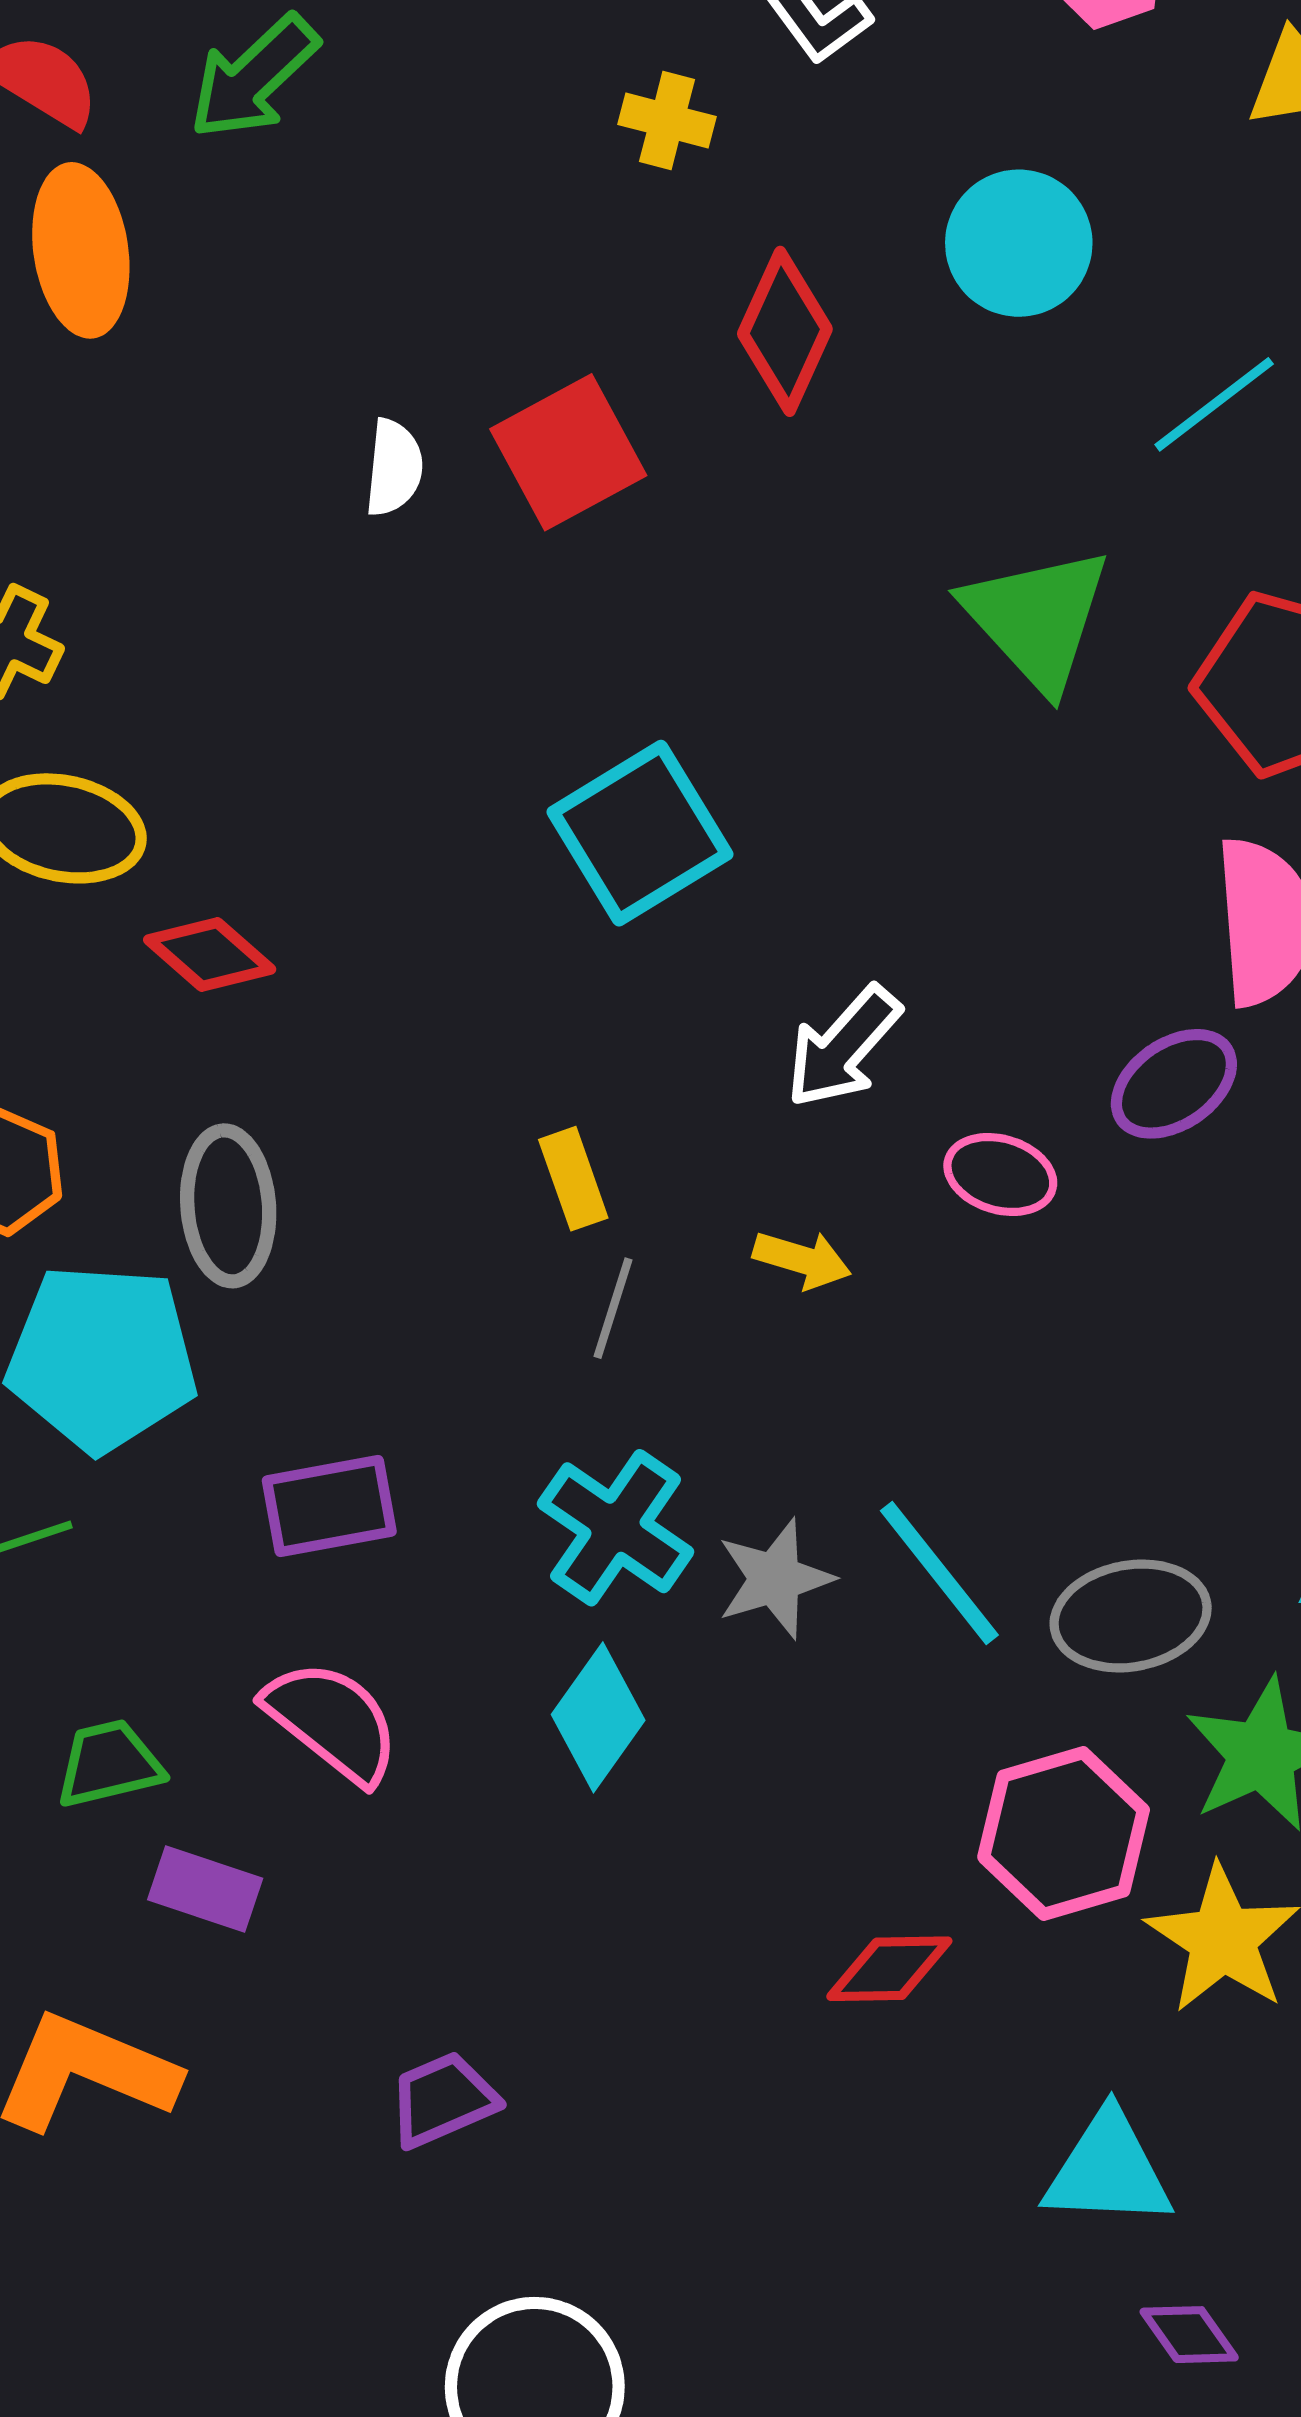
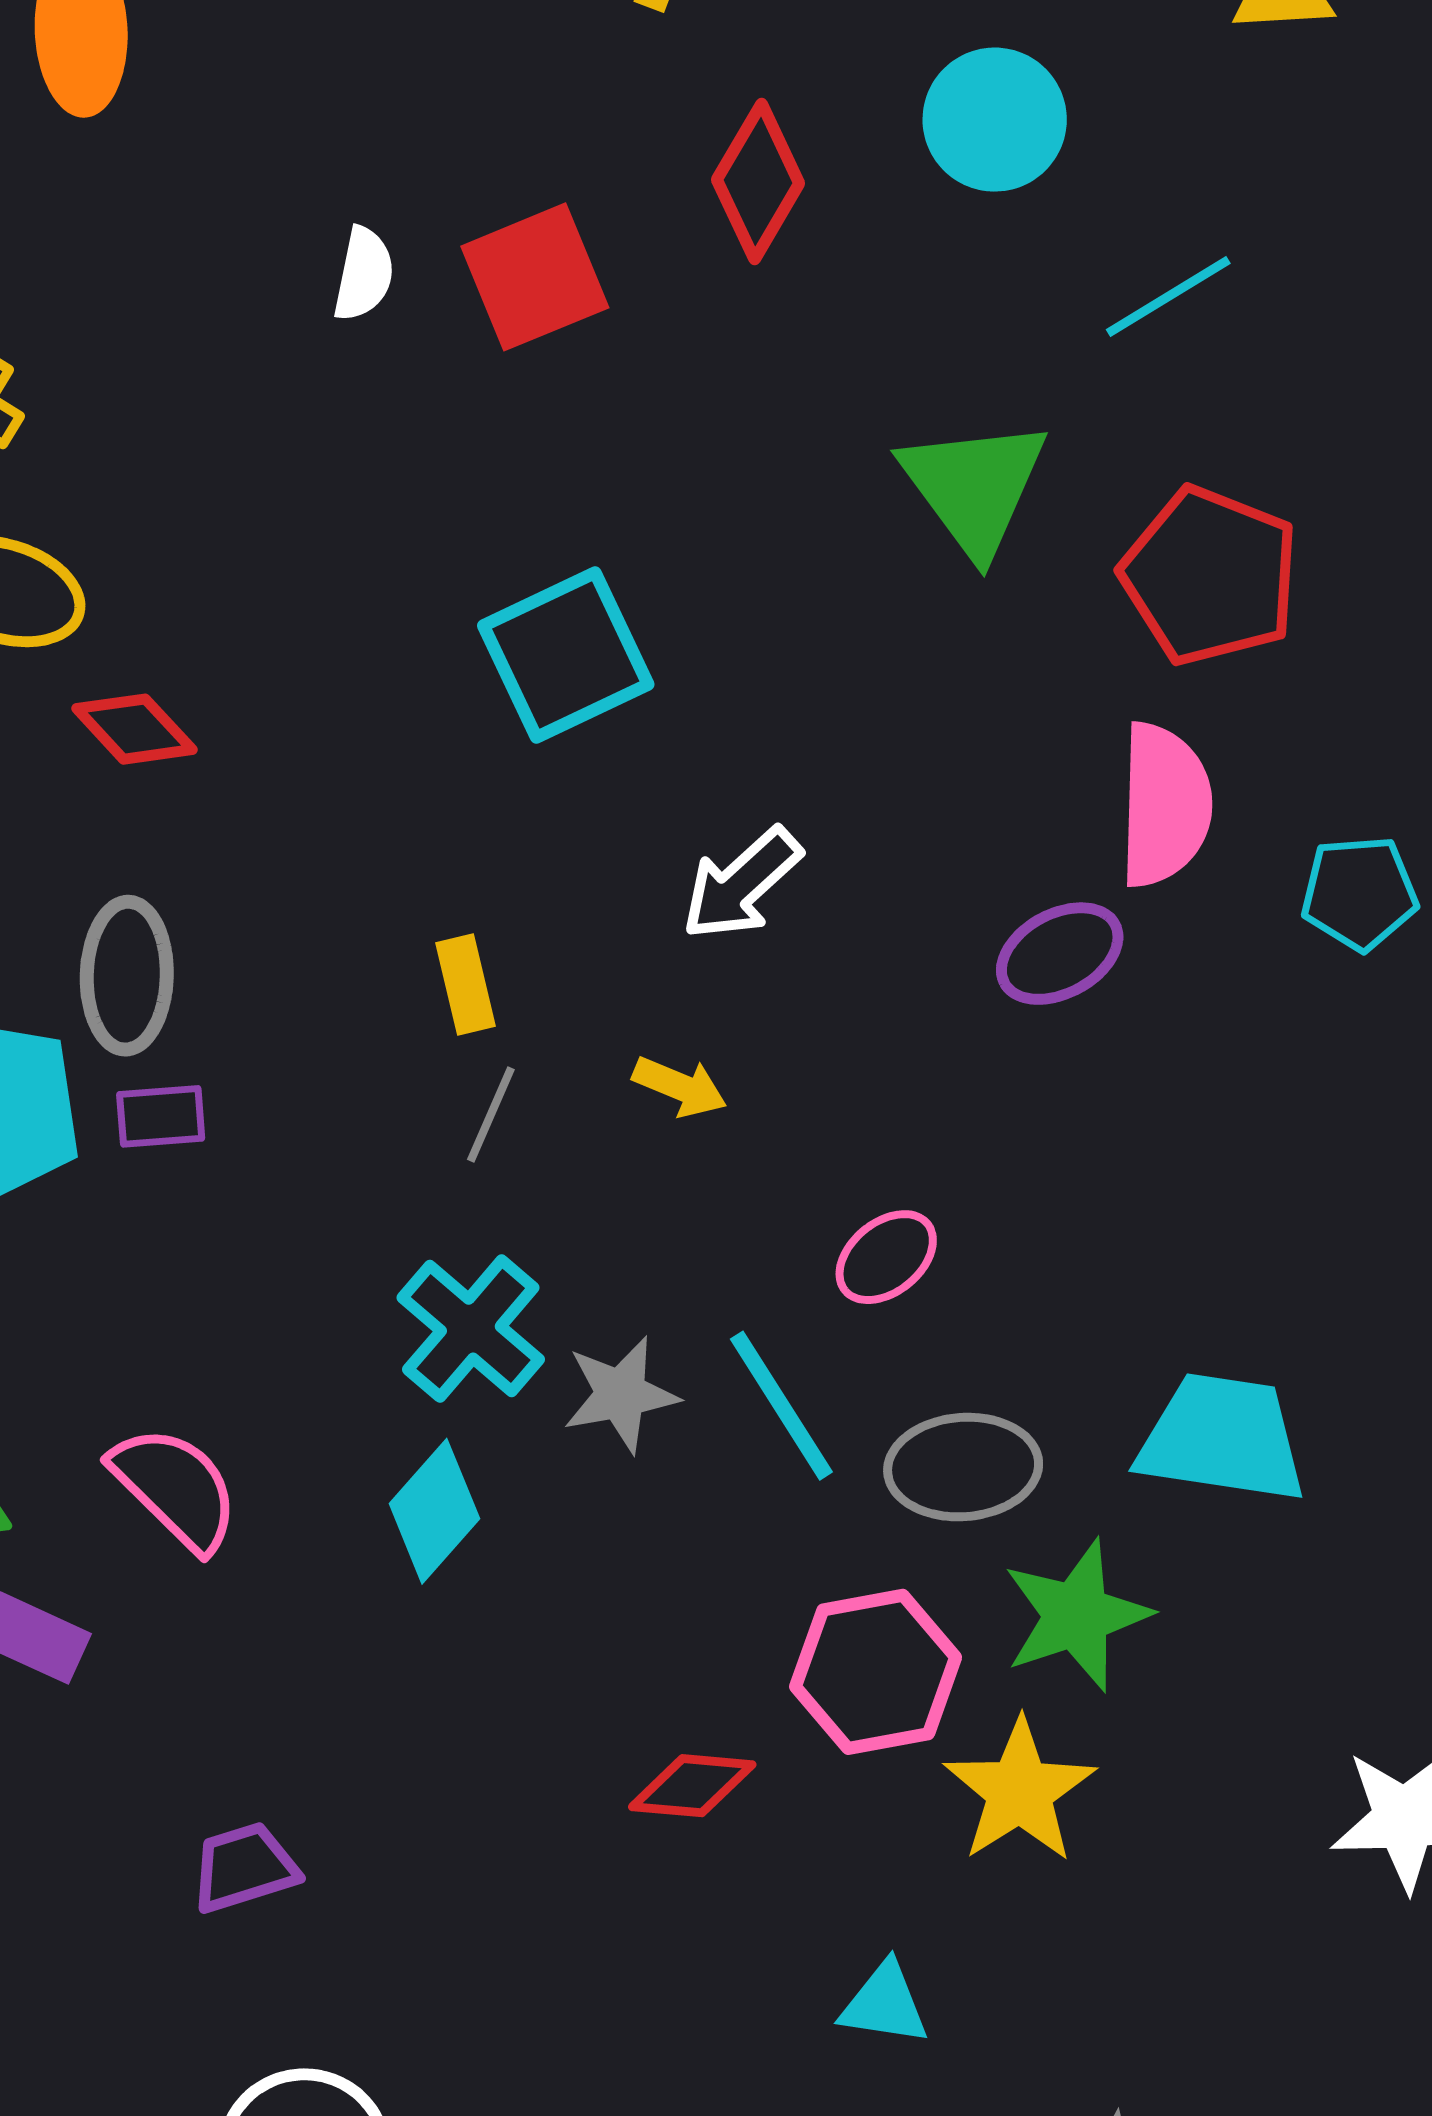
pink ellipse: (1000, 1174) -> (886, 1257), moved, turned -62
purple rectangle: (329, 1506) -> (161, 1116), moved, size x0.7
cyan triangle: (1108, 2170) -> (884, 2004), size x0.7

